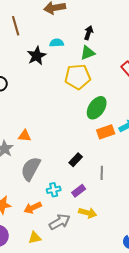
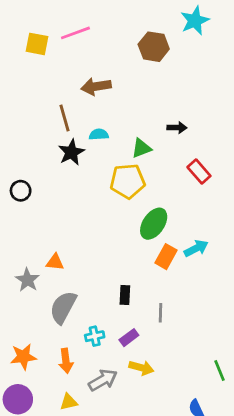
brown line: (16, 26) -> (64, 118), moved
black arrow: (89, 33) -> (177, 128), moved, turned 72
orange rectangle: (106, 132) -> (166, 257), turned -42
black rectangle: (76, 160) -> (125, 295), turned -40
orange arrow: (33, 208) -> (66, 361), turned -72

